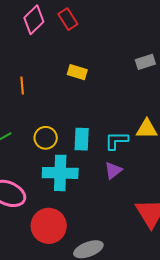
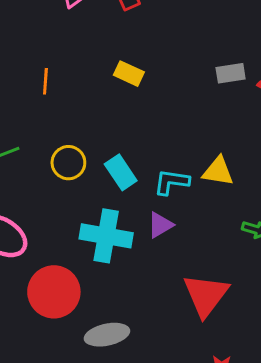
cyan rectangle: (82, 139) -> (121, 172), turned -45
cyan cross: (60, 173) -> (106, 236), moved

